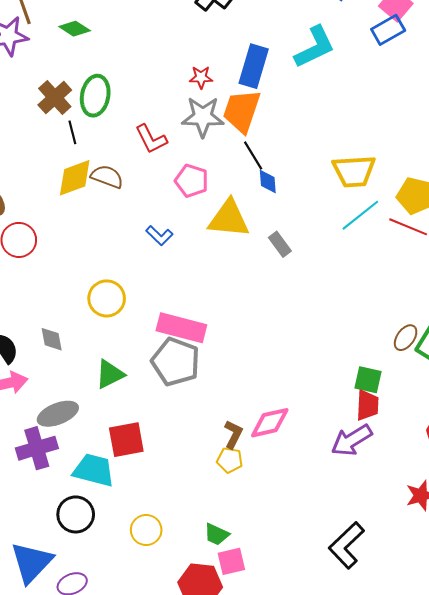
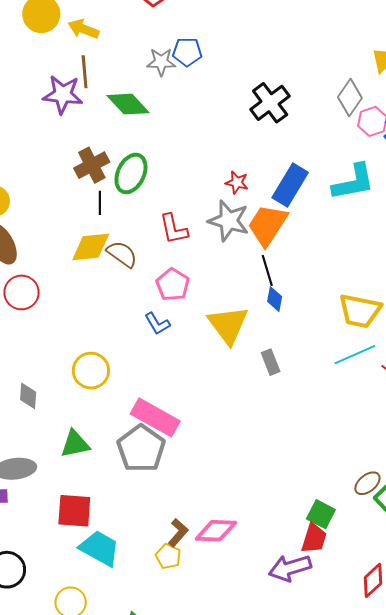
green diamond: (75, 29) -> (128, 104), size x1.4
pink pentagon: (192, 181) -> (173, 285), moved
yellow triangle: (229, 219) -> (228, 325), turned 33
cyan trapezoid: (94, 470) -> (100, 548), moved

